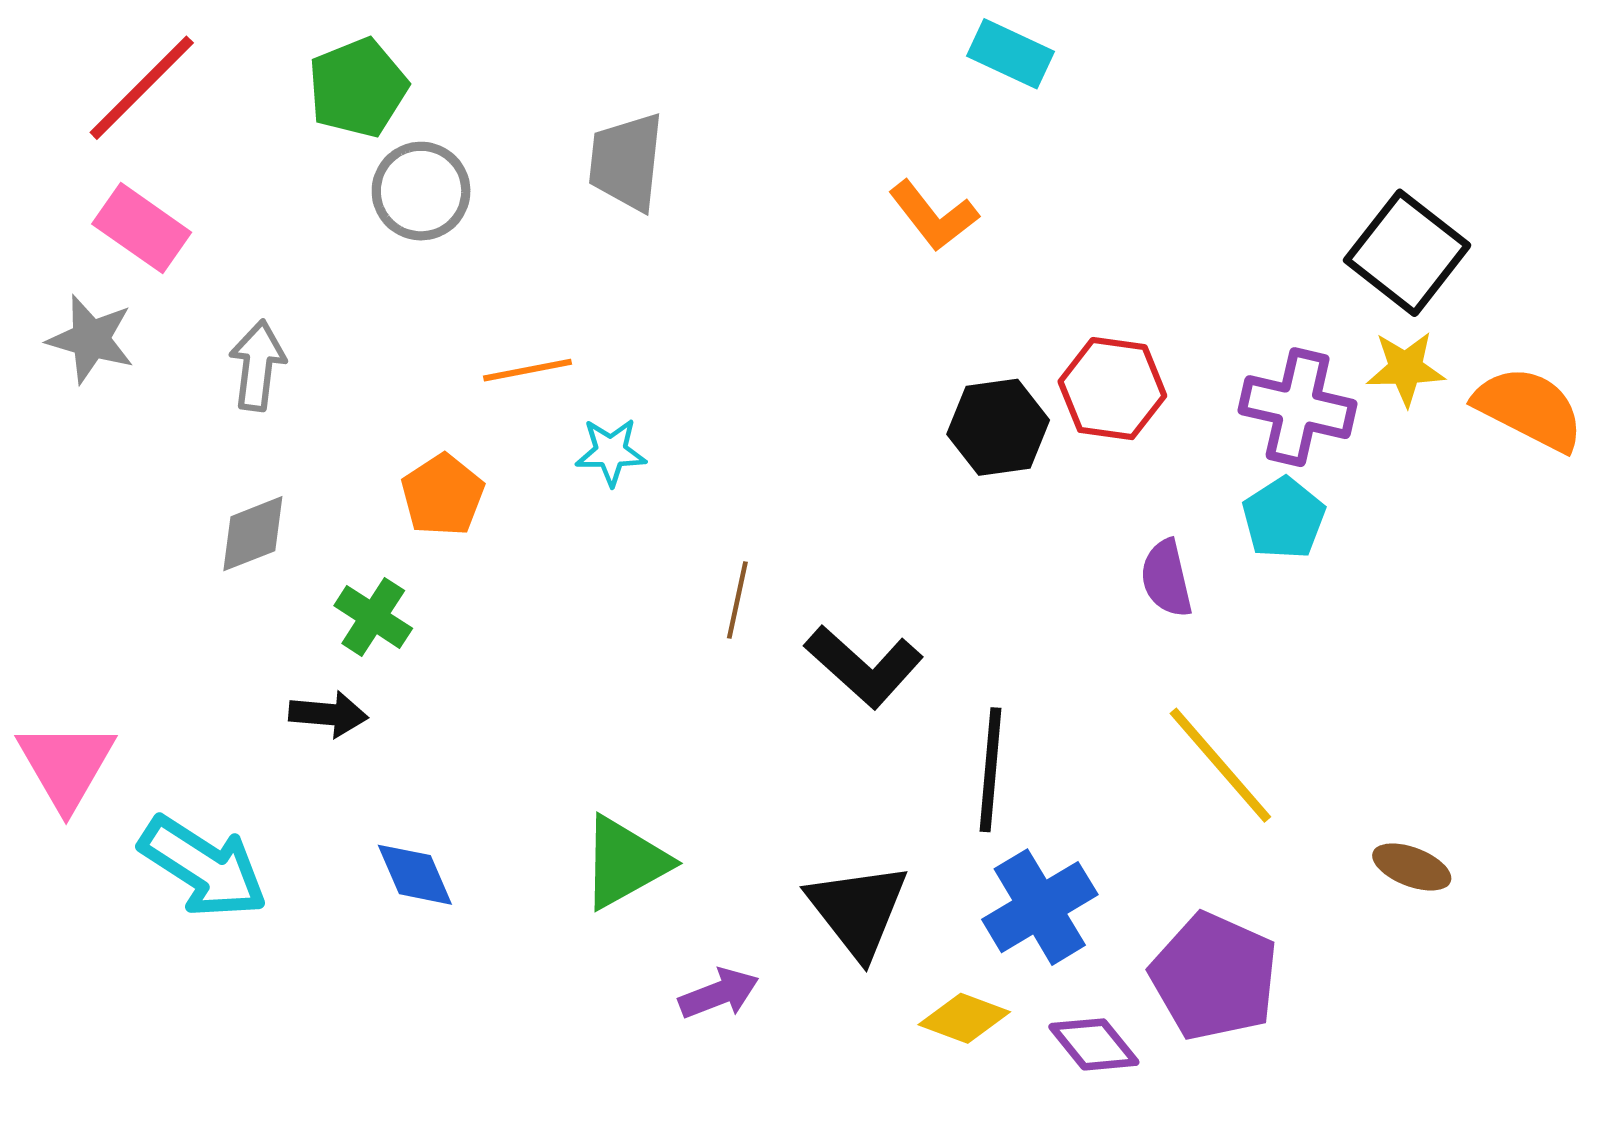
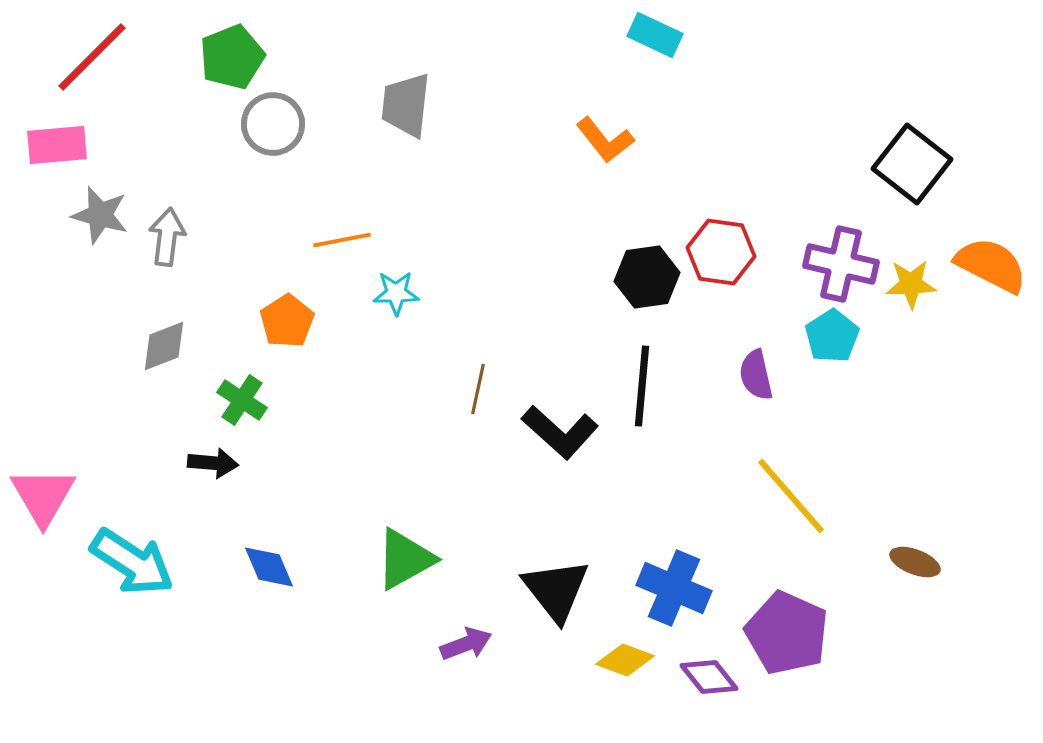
pink rectangle: (142, 228) -> (57, 145), moved, turned -40
gray star: (91, 339) -> (100, 215), moved
yellow star: (1406, 369) -> (911, 284), moved
black line: (990, 770) -> (642, 386), moved
blue cross: (1040, 907) -> (674, 588), turned -36

